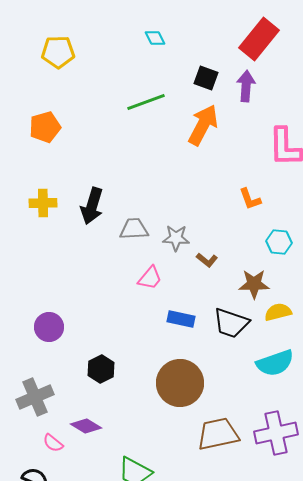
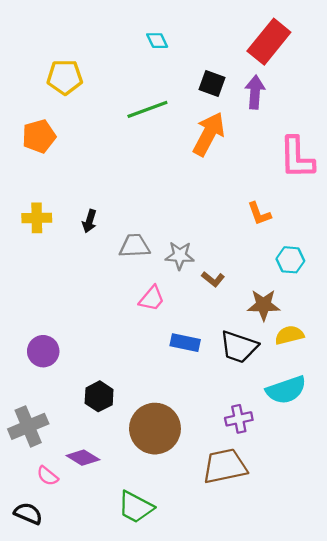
yellow pentagon: (58, 52) -> (65, 77), moved
black arrow: (92, 206) -> (89, 221), size x0.6
brown circle: (180, 383) -> (155, 429), moved
purple cross: (276, 433) -> (239, 419), moved, size x0.6

